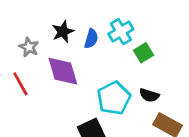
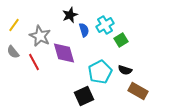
black star: (63, 32) -> (70, 15), moved
blue semicircle: (91, 39) -> (84, 30), turned -32
gray star: (29, 47) -> (40, 36), size x1.5

